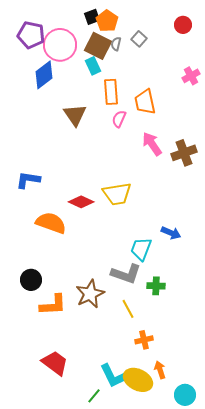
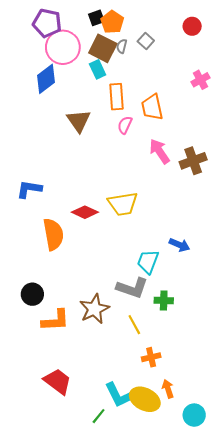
purple pentagon: (31, 35) -> (47, 23), moved
orange semicircle: (51, 223) -> (53, 234), turned 60

